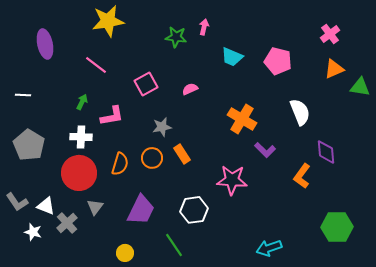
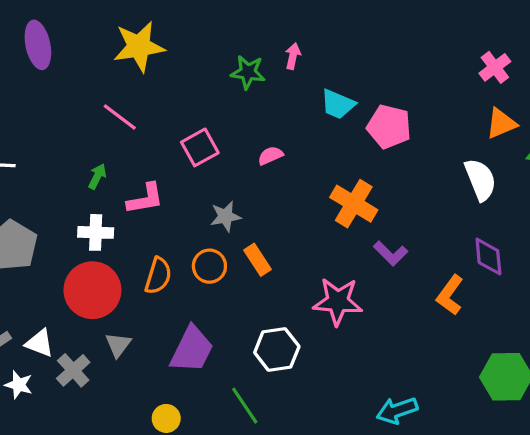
purple ellipse: (45, 44) -> (38, 45), moved
pink pentagon: (278, 61) -> (389, 127), moved
white semicircle: (300, 112) -> (480, 180), moved

